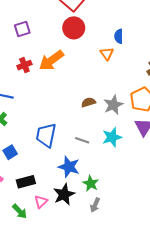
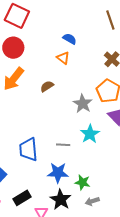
red circle: (74, 28) -> (13, 48), moved
blue semicircle: (119, 36) -> (70, 39), turned 136
brown semicircle: (88, 102) -> (47, 86), moved
gray arrow: (95, 205) -> (92, 201), turned 64

